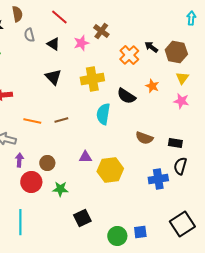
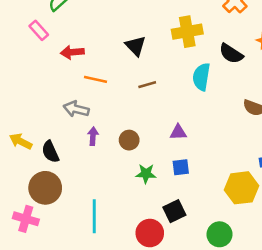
black triangle: (53, 77) -> (136, 46), moved
orange line: (32, 121) -> (96, 79), moved
yellow hexagon: (110, 170) -> (241, 188), moved
red circle: (31, 182) -> (150, 233), moved
blue square: (140, 232) -> (181, 167), moved

